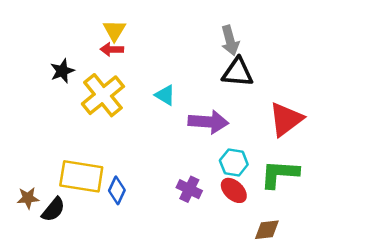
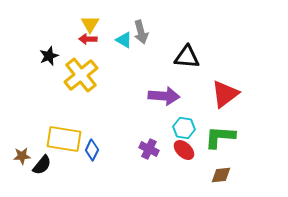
gray arrow: (230, 40) -> (141, 32), moved
cyan triangle: (165, 95) -> (124, 40), moved
brown diamond: (267, 230) -> (221, 175), moved

